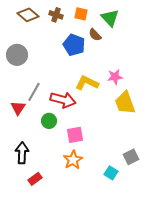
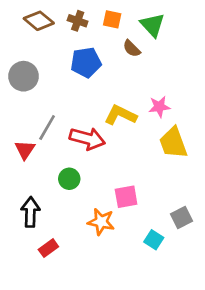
blue pentagon: (74, 45) -> (86, 62), moved, turned -30
green circle: (49, 121) -> (69, 179), moved
pink square: (75, 135) -> (126, 197), moved
orange star: (73, 160) -> (101, 222), turned -30

